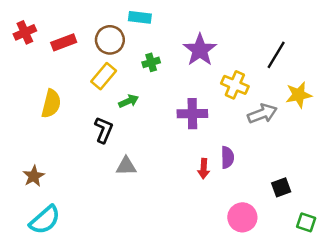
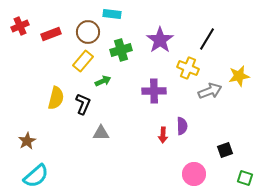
black line: (276, 55) -> (207, 39), moved
green cross: (151, 62) -> (121, 50), size x1.5
yellow semicircle: (51, 104) -> (56, 98), moved

